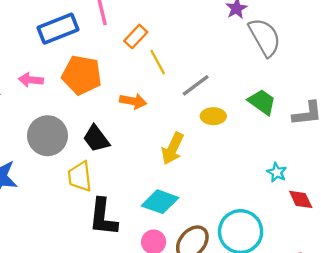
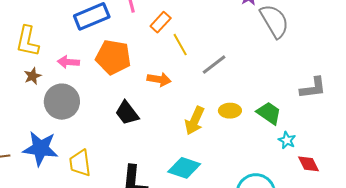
green trapezoid: (262, 102) -> (269, 113), moved
yellow ellipse: (213, 116) -> (230, 111), moved
gray circle: (48, 136) -> (62, 102), moved
yellow trapezoid: (80, 176) -> (80, 163), moved

